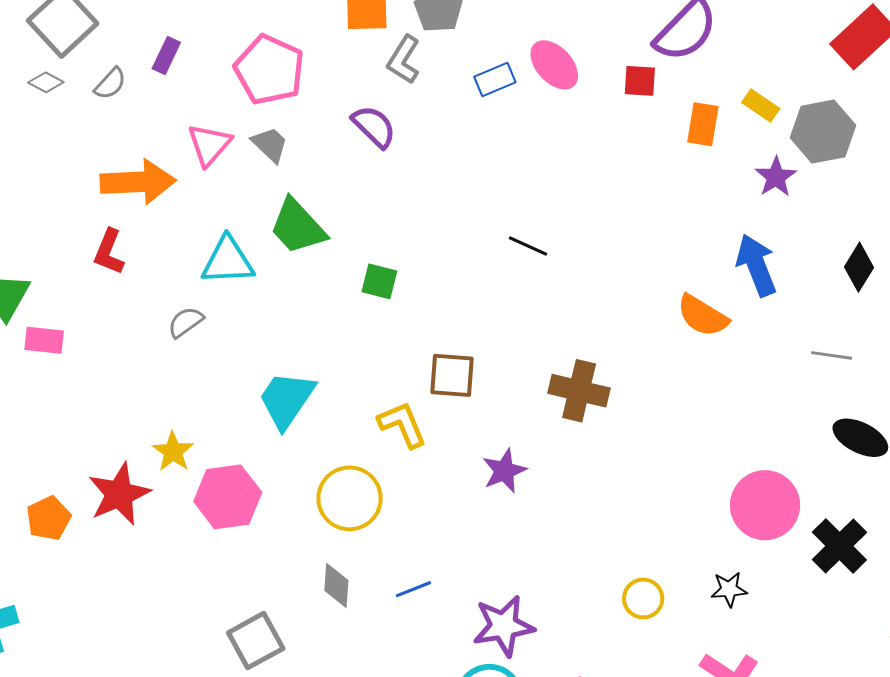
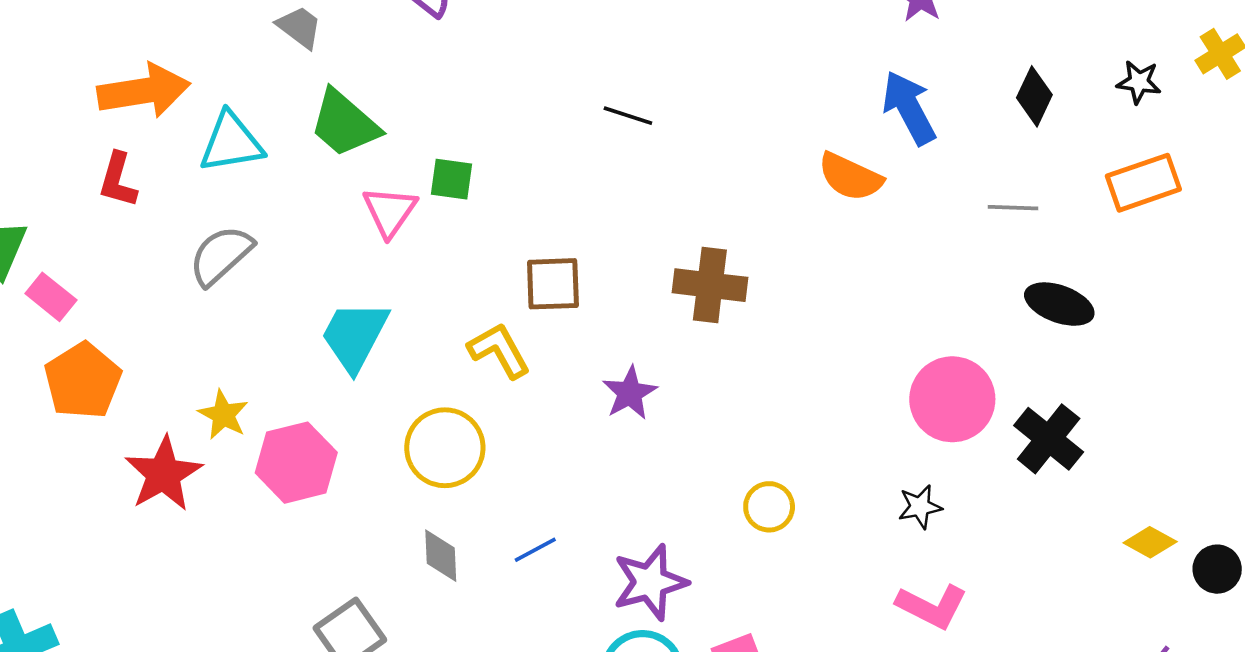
pink triangle: (209, 145) -> (390, 211), moved
cyan triangle: (228, 261) -> (231, 143), moved
gray semicircle: (186, 322) -> (221, 255), size x1.5
pink rectangle: (44, 340) -> (51, 297), turned 39
orange pentagon: (49, 518) -> (83, 381), moved, size x1.4
yellow circle: (643, 598) -> (769, 507), moved

